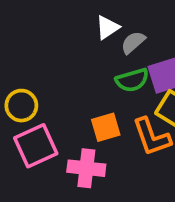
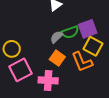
gray semicircle: (133, 42) -> (57, 37), moved
orange square: (106, 127) -> (57, 58), turned -35

